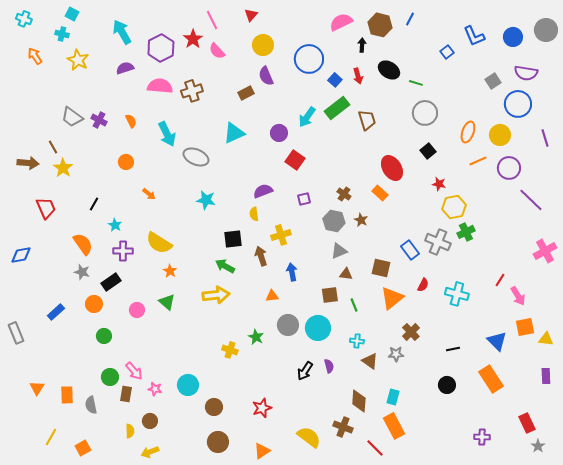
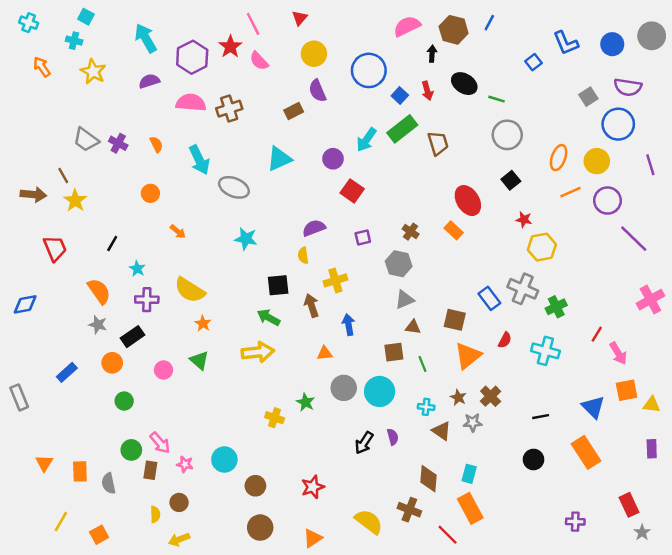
brown star: (361, 220) -> (458, 397), moved
green cross: (466, 232) -> (556, 307), moved

